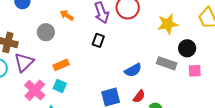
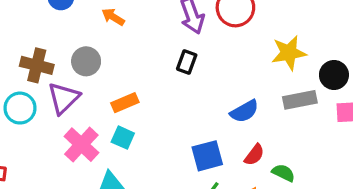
orange arrow: (67, 15) -> (113, 17), moved
yellow star: (168, 24) -> (289, 53), moved
gray circle: (46, 32) -> (86, 61), moved
gray rectangle: (167, 63) -> (300, 100), turned -30

